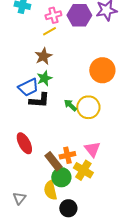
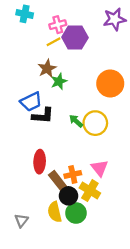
purple hexagon: (79, 15) -> (75, 37), moved
green star: (44, 78) -> (59, 81), moved
red ellipse: (24, 143) -> (40, 162), moved, turned 30
green circle: (61, 177) -> (76, 213), moved
black circle: (68, 208) -> (68, 196), moved

